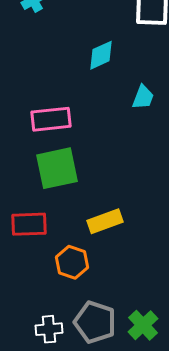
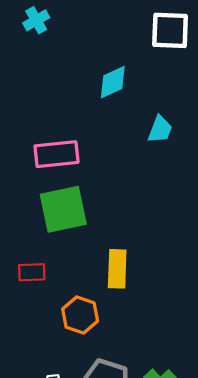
yellow rectangle: (105, 221) -> (117, 269), turned -68
red rectangle: (29, 224) -> (32, 272), size x0.7

